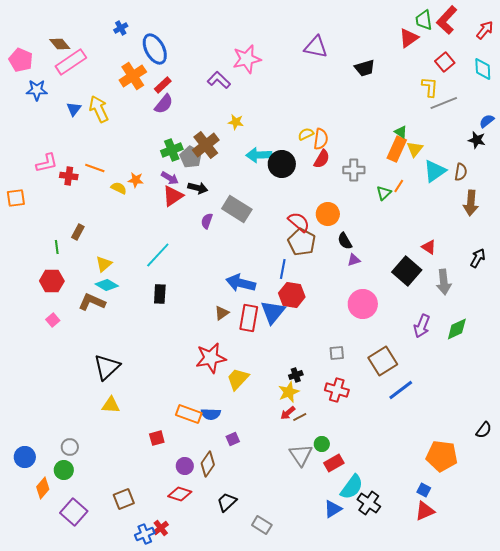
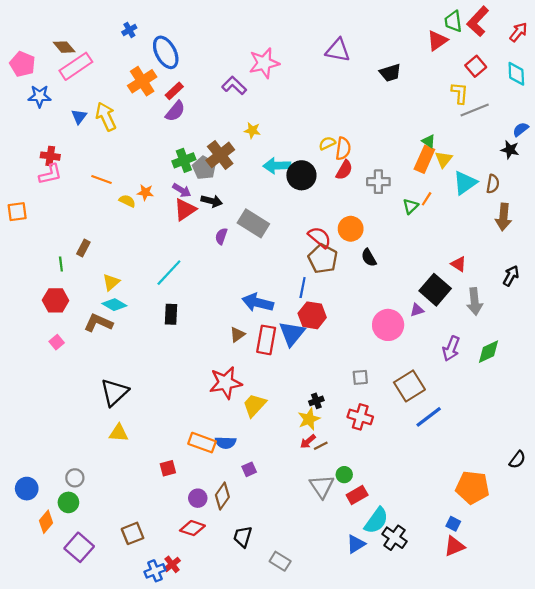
red cross: (69, 176) -> (50, 156), moved
purple triangle: (354, 260) -> (417, 310), moved
black trapezoid: (227, 502) -> (243, 537), turned -30

